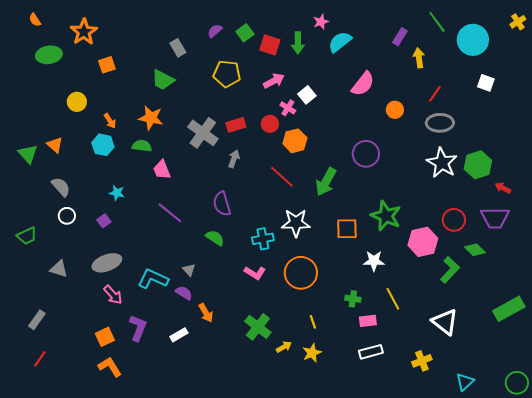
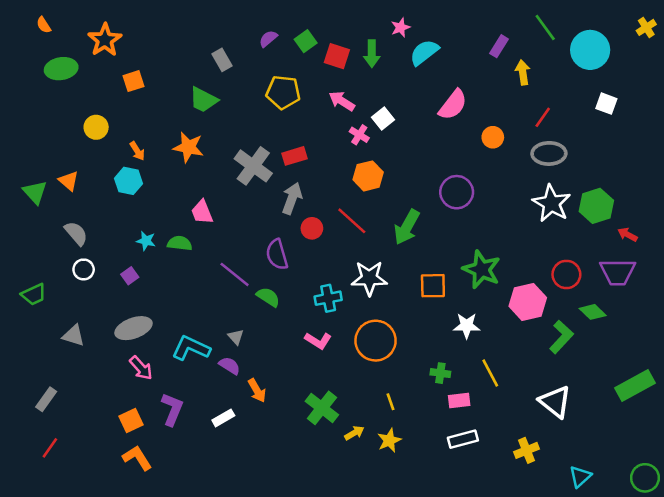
pink arrow: (274, 81) -> (342, 101), turned -120
red circle: (270, 124) -> (312, 228), moved
green semicircle: (142, 146) -> (180, 243), moved
gray arrow: (234, 159) -> (292, 198), size x1.4
purple line: (170, 213) -> (235, 274), moved

